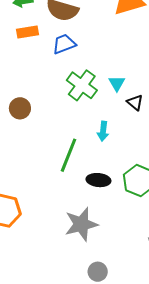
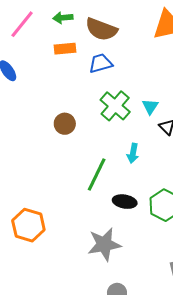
brown circle: (20, 108) -> (65, 124), moved

